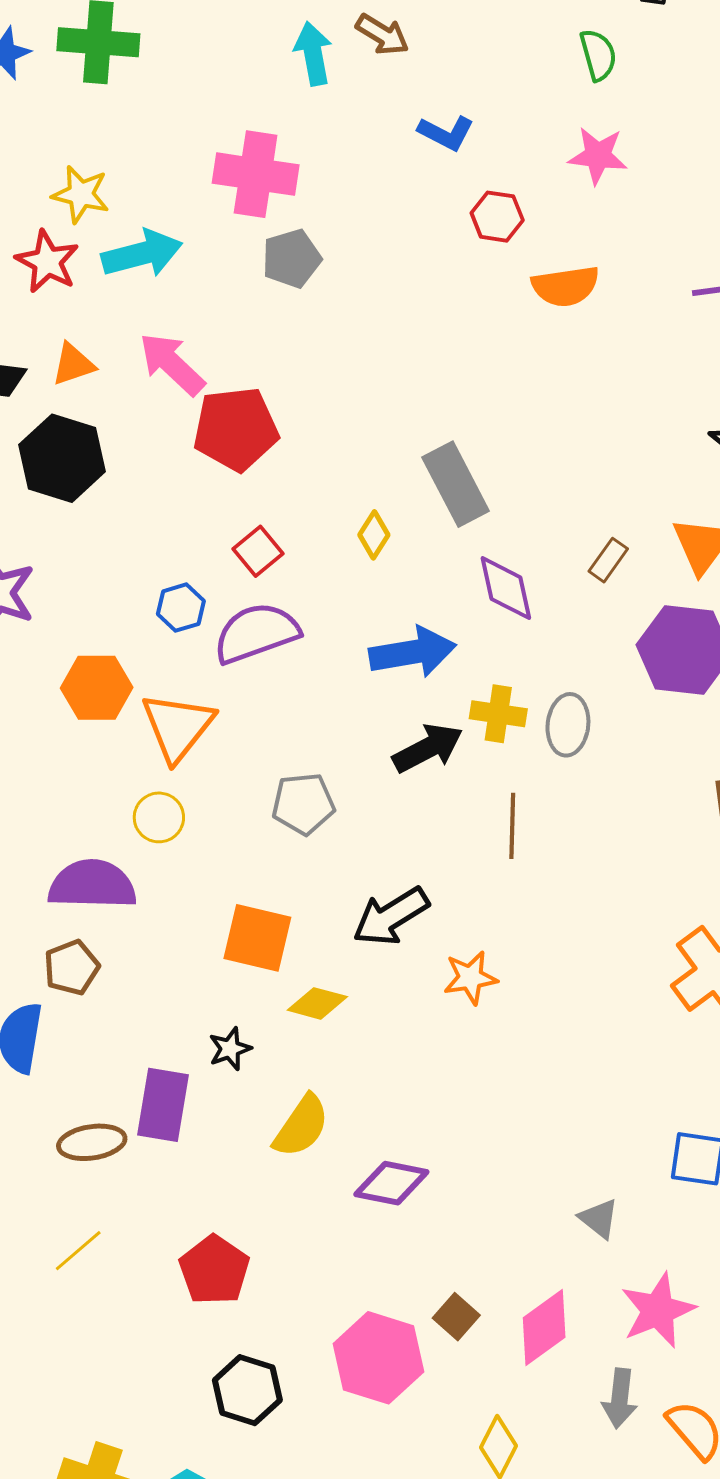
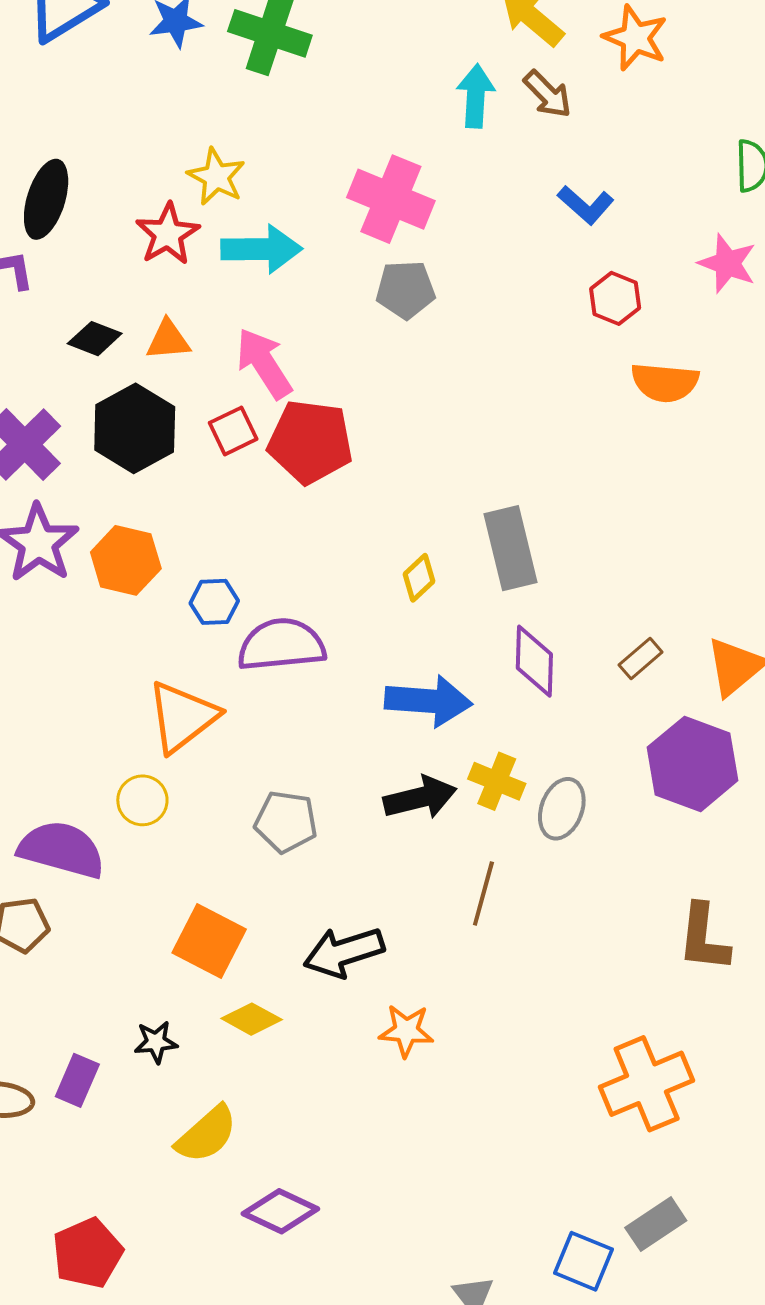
red square: (258, 551) -> (233, 431), moved
orange hexagon: (97, 688) -> (126, 560), moved
purple rectangle: (163, 1105) -> (77, 1080), size x0.7

